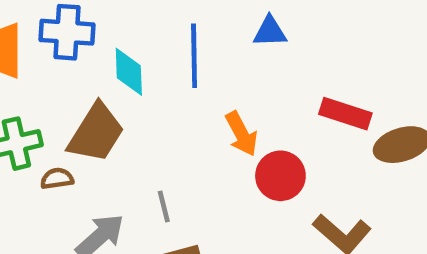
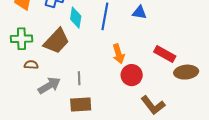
brown semicircle: (57, 179) -> (31, 65), moved

